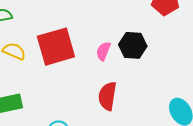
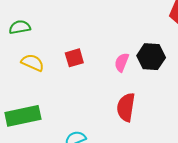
red square: (56, 47) -> (74, 58), size x0.5

